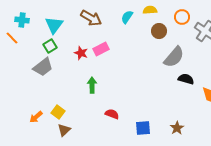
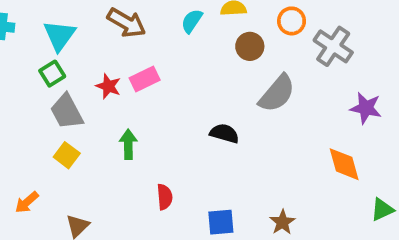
gray trapezoid: (43, 67) -> (67, 112), moved, turned 100
black semicircle: (186, 79) -> (224, 133), moved
yellow square: (58, 112) -> (67, 155), moved
red semicircle: (112, 114) -> (165, 197), turned 64

